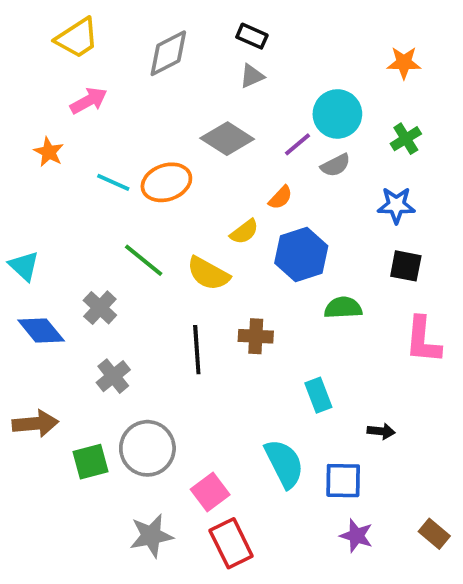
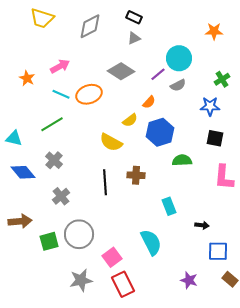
yellow trapezoid: (77, 38) -> (42, 18), turned 50
pink arrow: (89, 101) -> (60, 66), moved
green cross: (406, 139) -> (222, 79), moved
green line: (144, 260) -> (52, 124), moved, turned -70
cyan triangle: (24, 266) -> (14, 138), turned -30
blue square: (343, 481) -> (218, 251), moved

